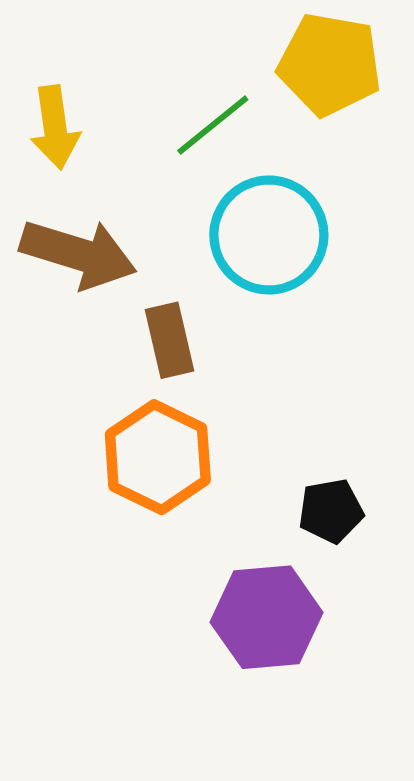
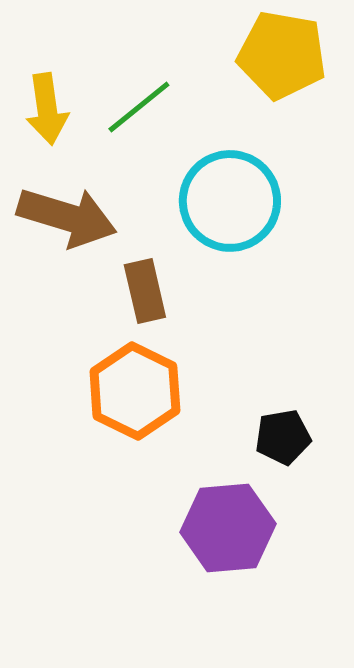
green line: (213, 125) -> (139, 107), moved

